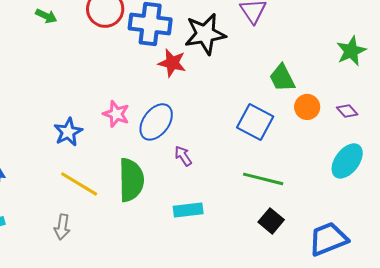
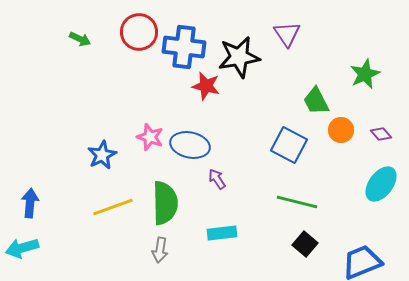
green star: (351, 51) -> (365, 74), moved
blue ellipse: (156, 122) -> (190, 145), turned 66
yellow line: (79, 184) -> (113, 207), turned -51
gray arrow: (62, 227) -> (160, 250), moved

